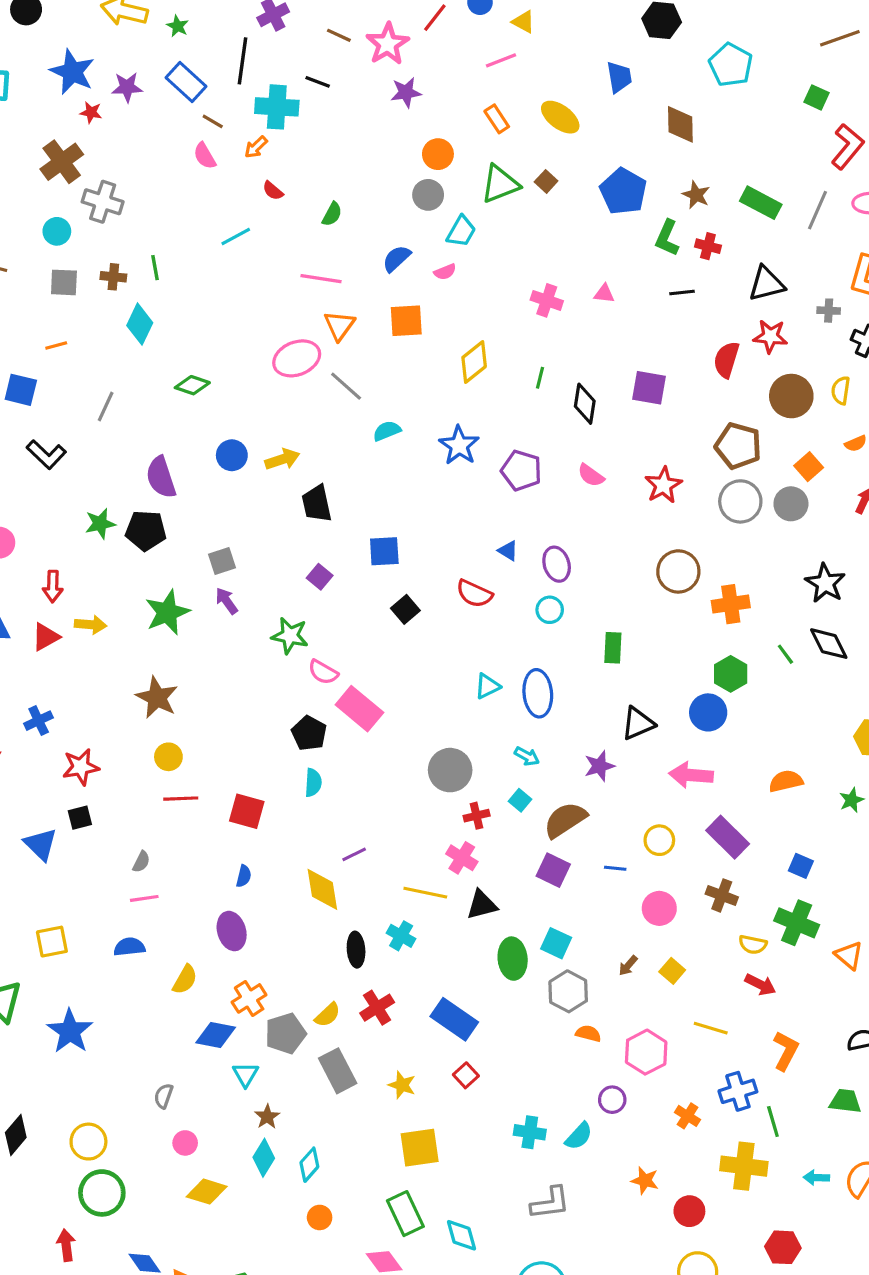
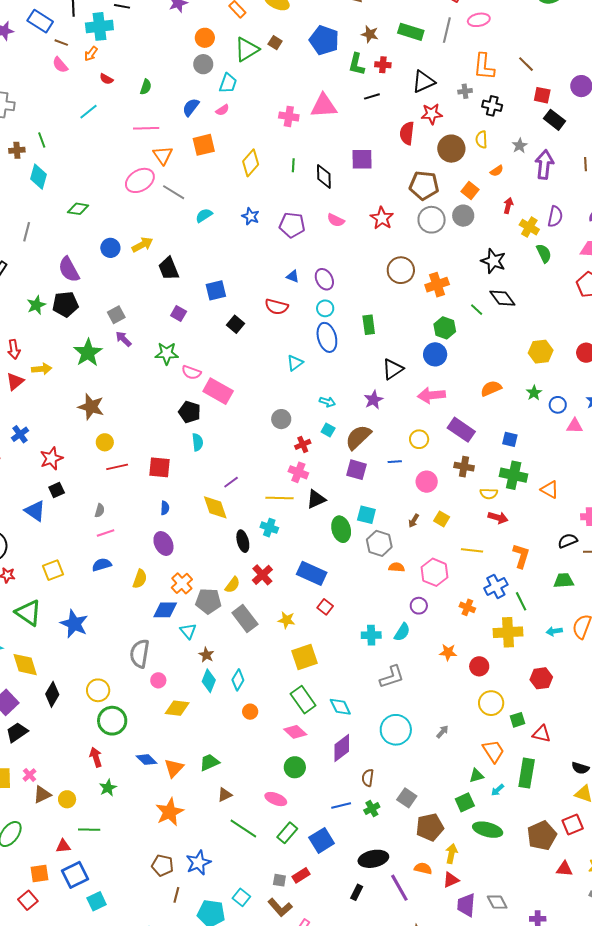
pink triangle: (604, 294) -> (324, 106), size x2.0
blue star: (459, 445) -> (251, 216), size x0.7
blue ellipse: (538, 693) -> (327, 337), moved
gray circle: (450, 770) -> (281, 419), size x0.7
gray pentagon: (285, 1033) -> (208, 601), turned 30
gray semicircle: (164, 1096) -> (140, 654), size x1.8

